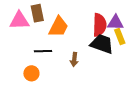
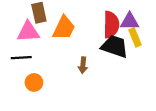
pink triangle: (19, 21) -> (28, 32), moved
black line: (43, 51) -> (21, 58), moved

